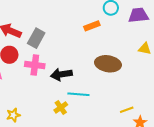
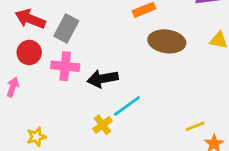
brown ellipse: (108, 64) -> (167, 41), moved
cyan line: (78, 94) -> (127, 106), turned -40

